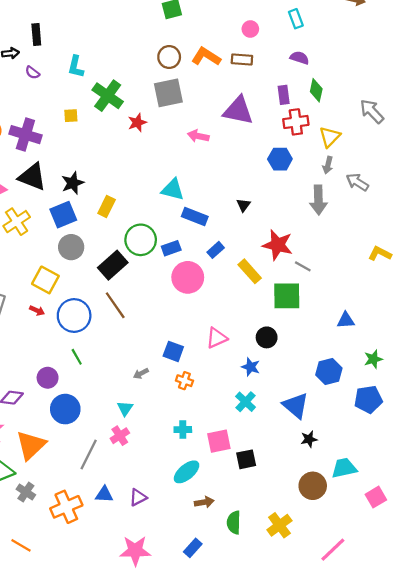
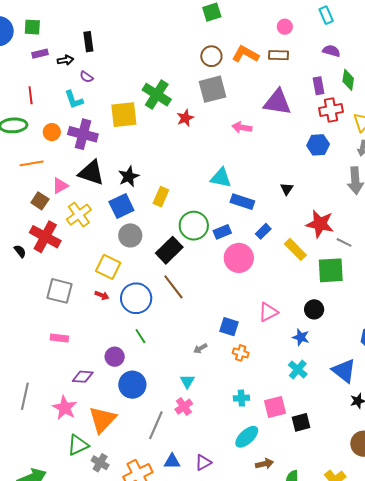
cyan L-shape: (76, 67) -> (74, 100), moved, turned -30
yellow square: (71, 116) -> (124, 115), size x2.0

